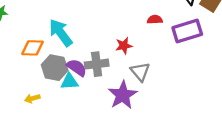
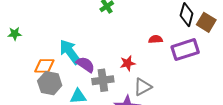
gray hexagon: (55, 68) -> (50, 83), moved
purple semicircle: (77, 68) -> (85, 65), moved
gray triangle: (140, 72) -> (143, 87), turned 42

